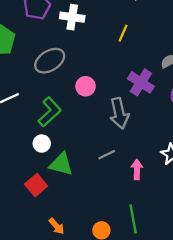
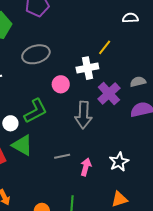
white cross: (72, 17) -> (87, 68), moved, turned -35
green L-shape: (50, 112) -> (36, 111), moved
gray line: (107, 155) -> (62, 156), moved

